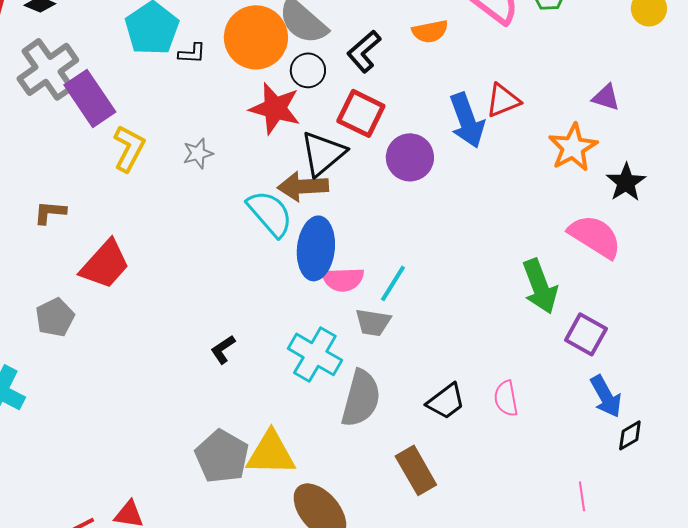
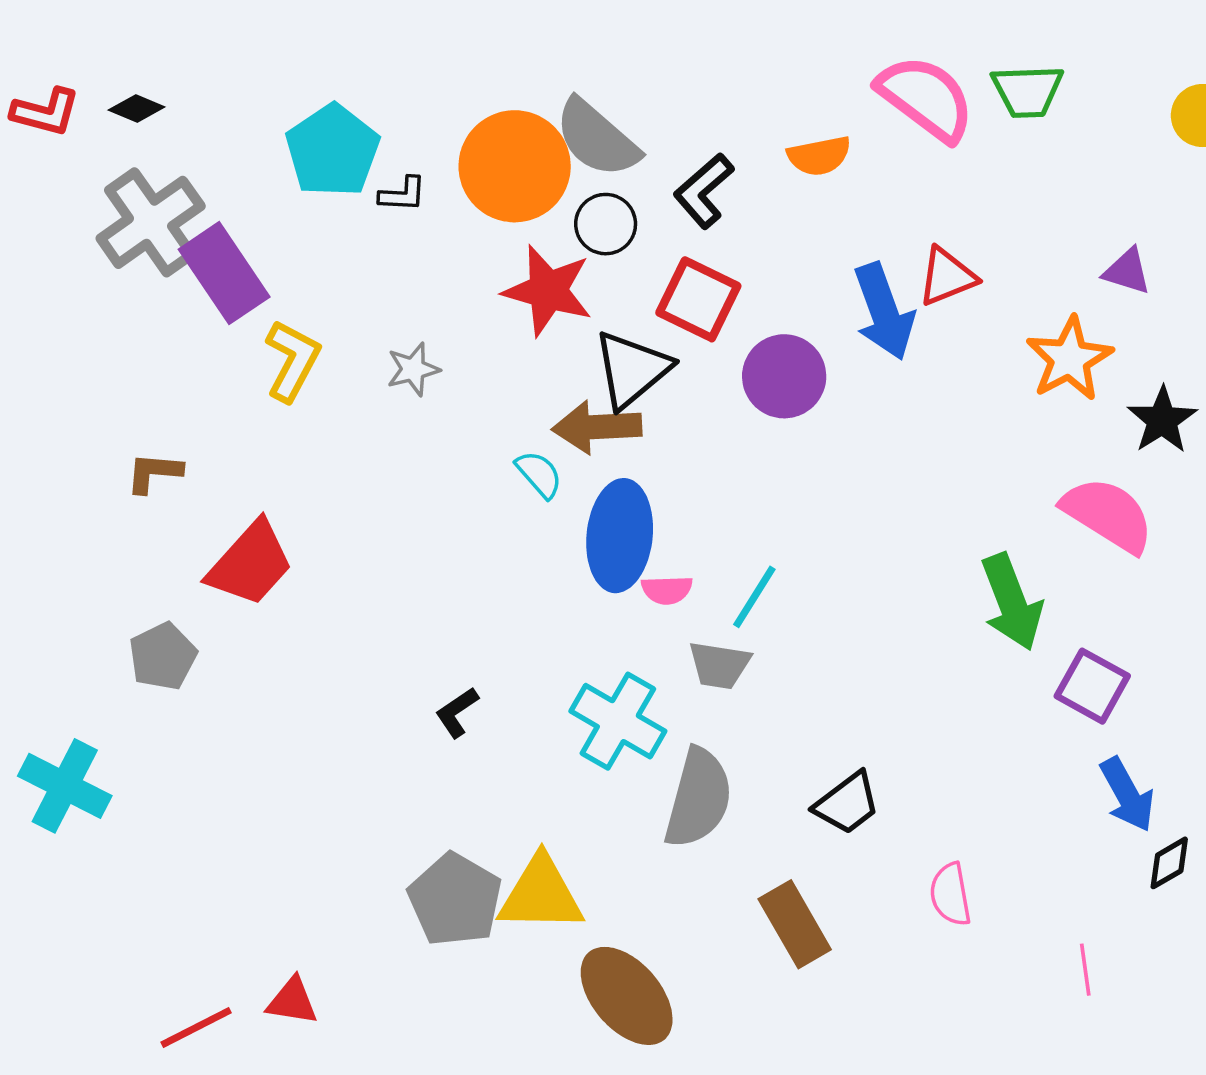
cyan semicircle: (270, 213) -> (539, 474), size x0.6
pink semicircle: (343, 279) -> (667, 590), size x0.7
pink semicircle: (506, 398) -> (950, 894), moved

